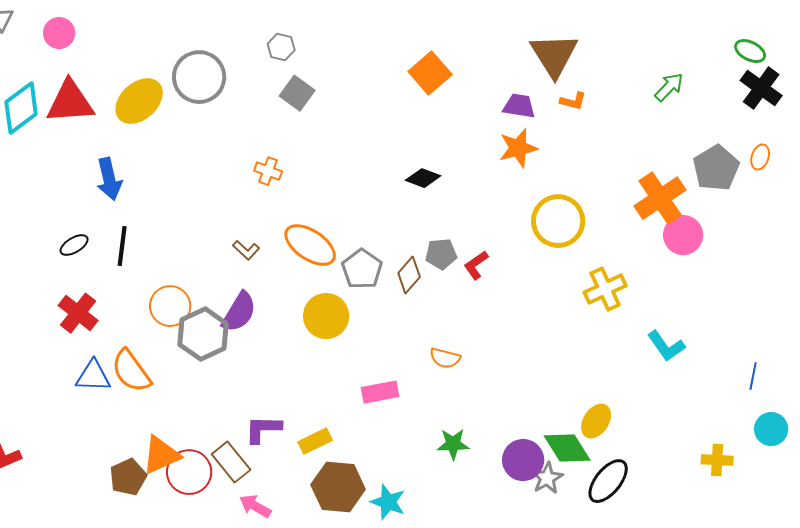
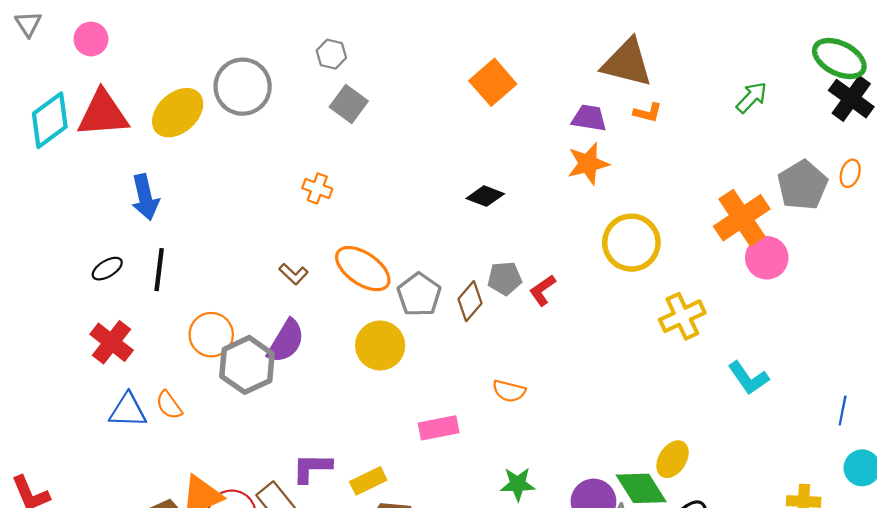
green ellipse: (750, 51) -> (839, 58), size x1.6
brown triangle: (554, 55) -> (627, 63), turned -44
orange semicircle: (131, 371) -> (169, 405), size x0.6

